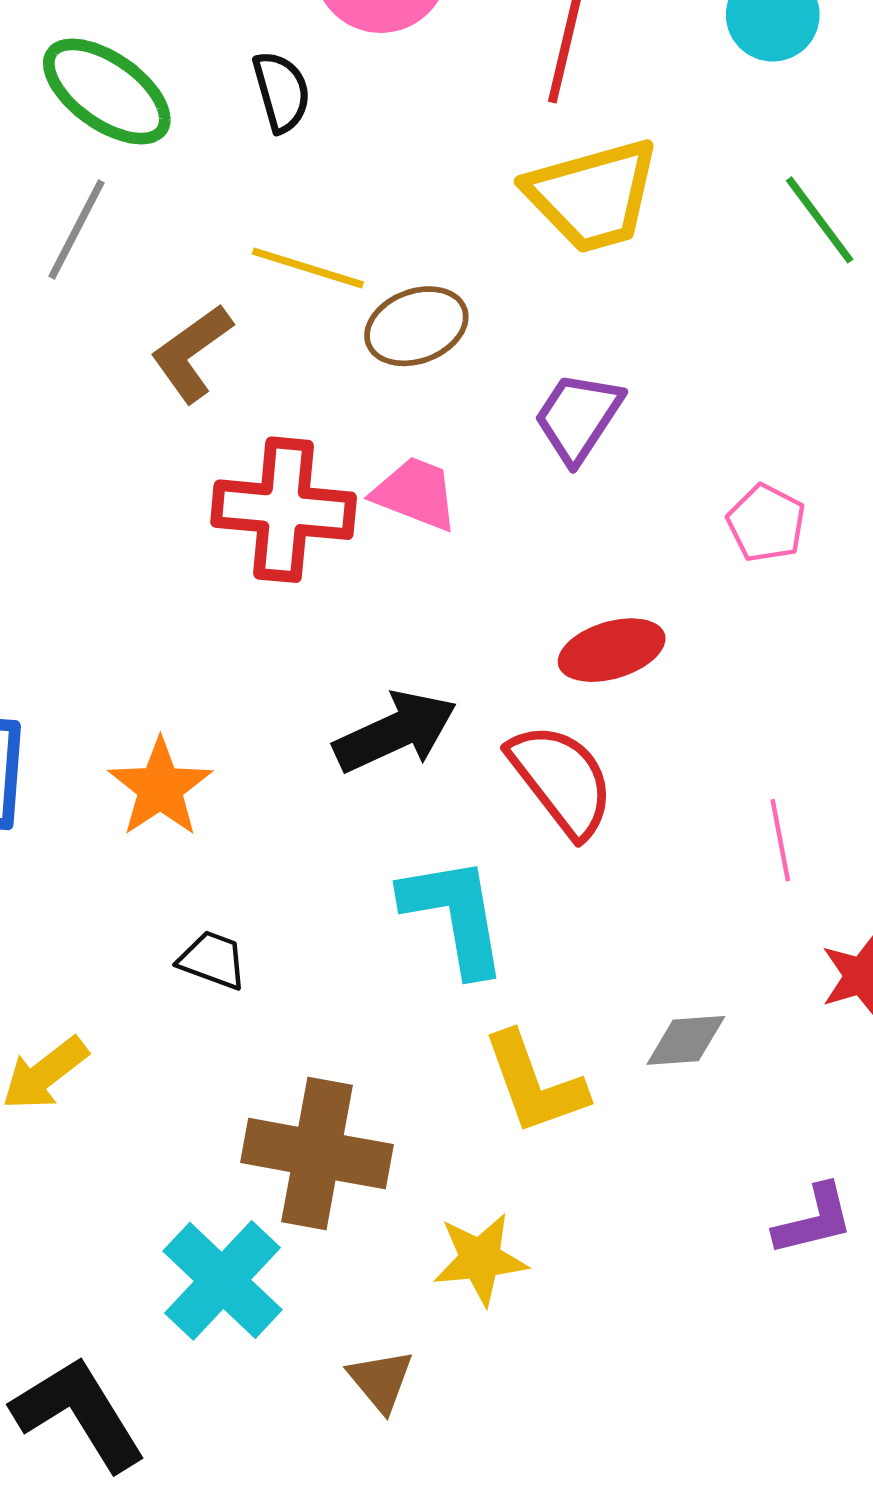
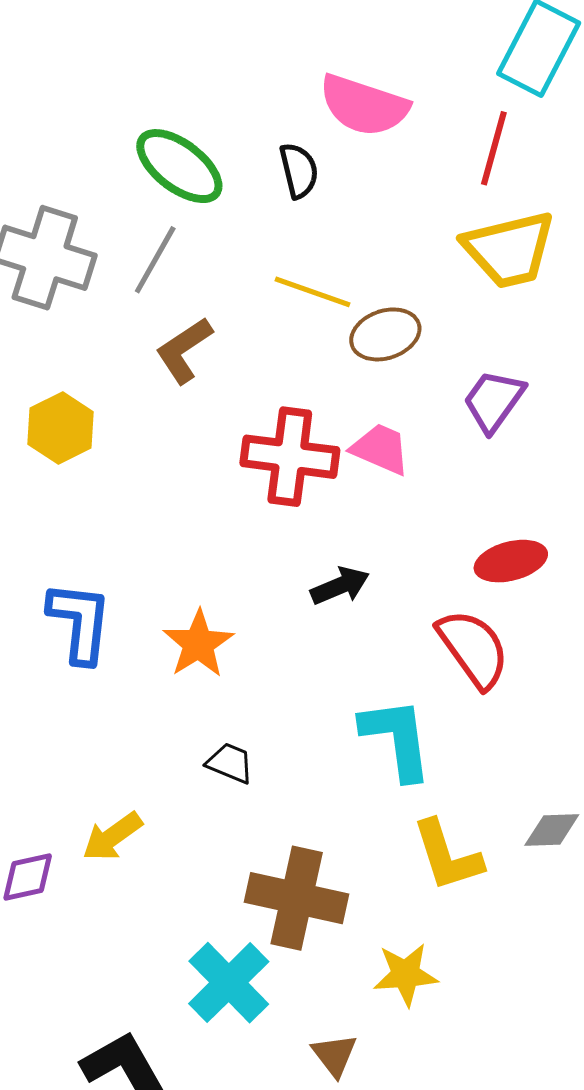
brown L-shape: (192, 353) -> (184, 350), moved
black arrow: (395, 732) -> (340, 586), moved, size x0.7

